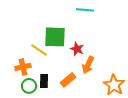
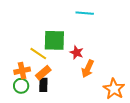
orange rectangle: (68, 80) -> (43, 73), moved
green circle: (29, 86) -> (21, 86), moved

